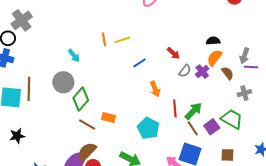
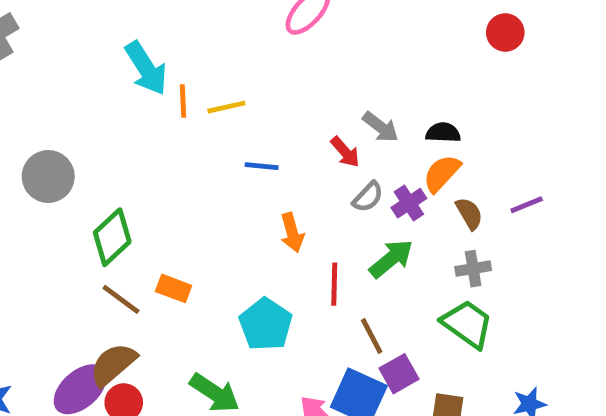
cyan arrow: (74, 56) -> (146, 68), moved, size x1.6
gray arrow: (244, 56) -> (381, 127), moved, turned -77
blue line: (139, 63) -> (262, 166), turned 32
purple line: (251, 67) -> (527, 205), turned -32
gray circle: (63, 82) -> (48, 176), moved
gray cross: (244, 93) -> (473, 269), moved
green arrow: (193, 111) -> (391, 259), moved
purple square: (212, 127) -> (399, 374), moved

